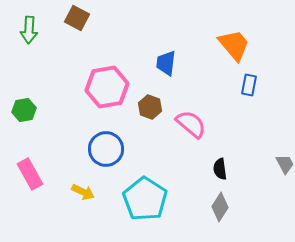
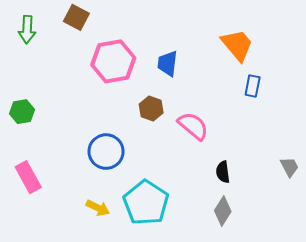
pink hexagon: (107, 87) -> (113, 61), moved
yellow arrow: (83, 192) -> (98, 208), moved

